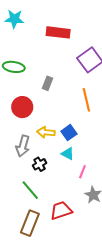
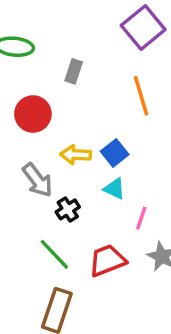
gray arrow: (23, 146) -> (38, 180), turned -50
red trapezoid: (61, 211) -> (107, 260), moved

